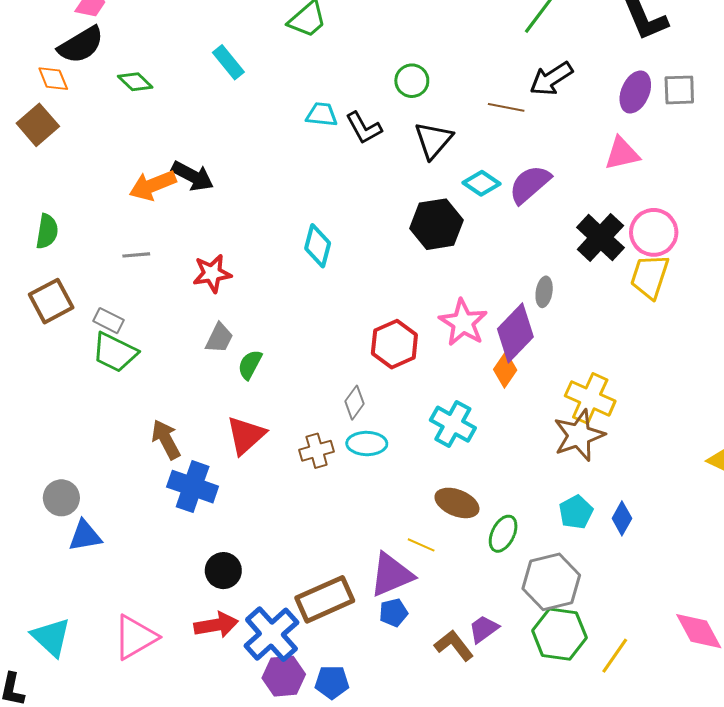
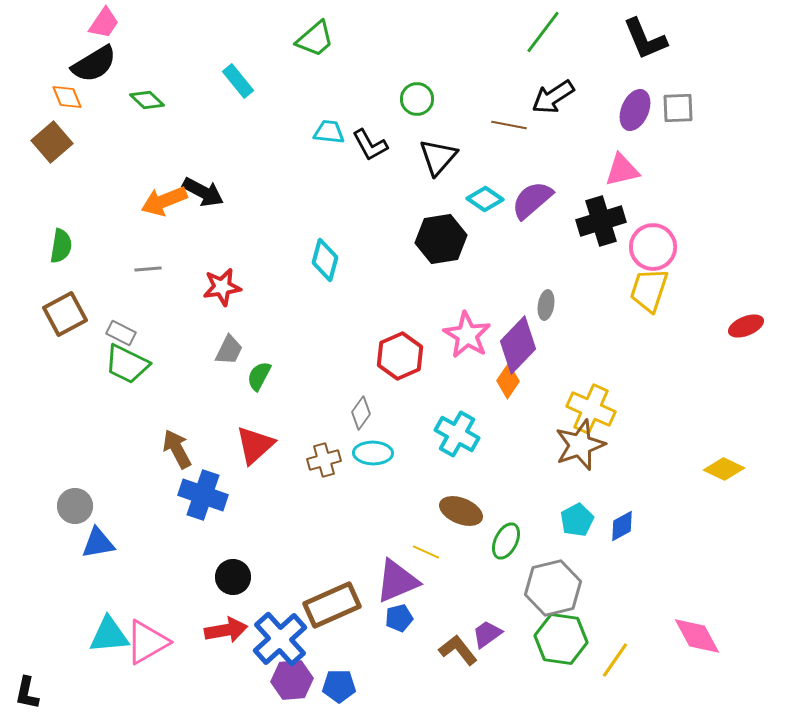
black cross: (600, 238) -> (601, 221), moved, turned 30
blue diamond: (622, 518) -> (622, 526), turned 32
cyan triangle: (51, 637) -> (109, 635), moved, turned -48

